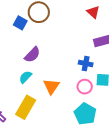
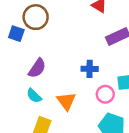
blue cross: (86, 64) -> (90, 69), moved
cyan semicircle: (25, 77) -> (34, 96), turned -80

